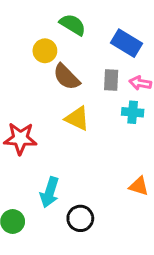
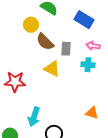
gray rectangle: (111, 80) -> (66, 49), moved

